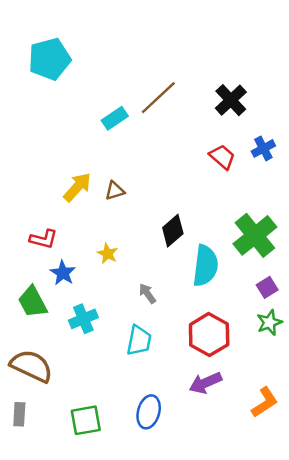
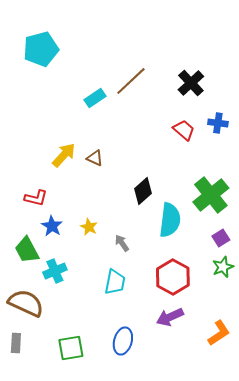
blue cross: (263, 148) -> (218, 123), turned 36
brown triangle: (115, 191) -> (95, 158), turned 42
yellow star: (108, 254) -> (89, 227), moved
cyan cross: (83, 319) -> (55, 271), moved

